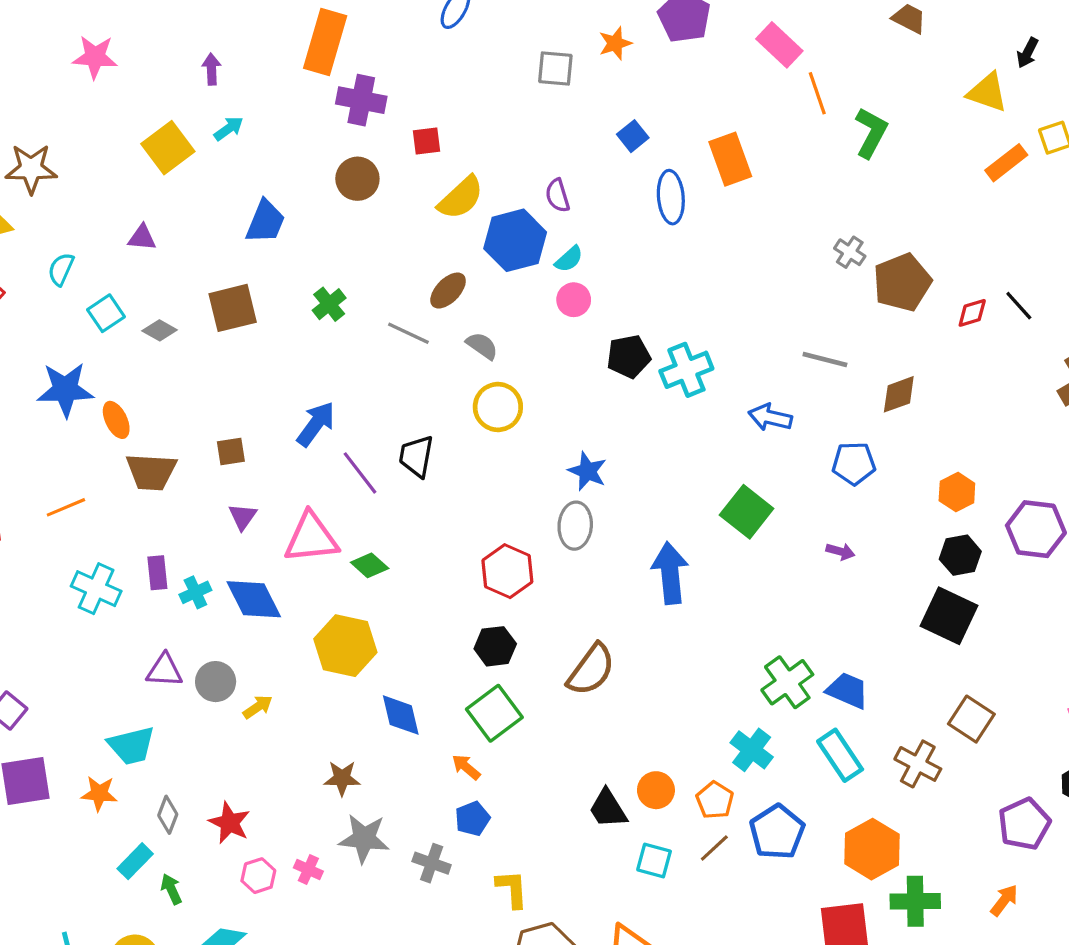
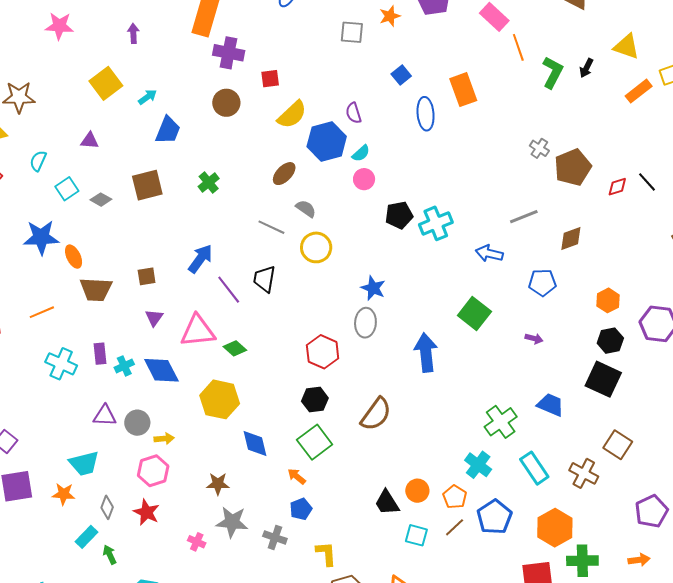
black arrow: (1027, 53) -> (586, 68), moved
cyan arrow: (229, 129) -> (147, 97), moved
gray line: (408, 333) -> (271, 227), moved
gray line: (825, 360) -> (524, 217), turned -36
blue trapezoid: (848, 690) -> (551, 405), moved
yellow arrow: (258, 707) -> (164, 439), turned 30
pink hexagon: (258, 876) -> (153, 471), moved, size x1.4
orange arrow: (1004, 900) -> (639, 560), turned 45

